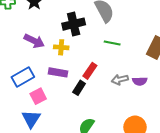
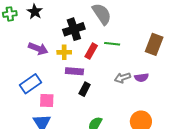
red rectangle: (90, 71) -> (91, 51), moved
purple rectangle: (58, 72) -> (74, 71), moved
pink square: (38, 96) -> (47, 101), turned 35

